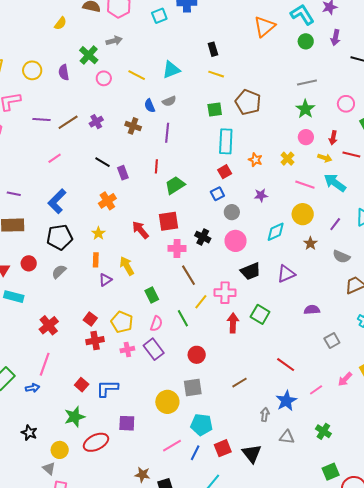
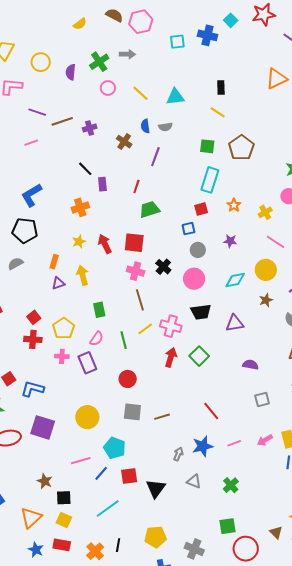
pink line: (55, 158) -> (31, 143), moved
yellow star: (98, 233) -> (79, 242), moved
gray square: (193, 388) -> (132, 412), moved
purple square: (127, 423) -> (43, 427), size x1.4

